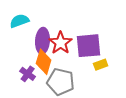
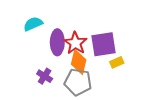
orange diamond: (44, 62) -> (79, 62), moved

